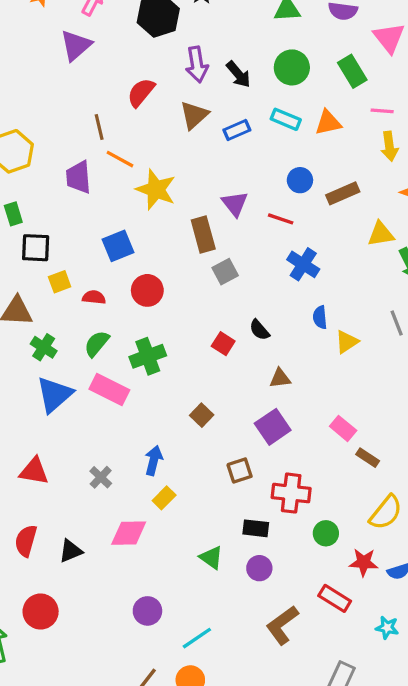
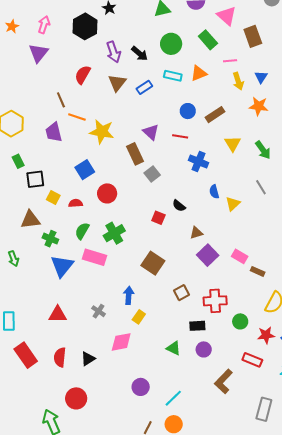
yellow triangle: (381, 234) -> (233, 144), moved, turned -42
yellow square: (60, 282) -> (53, 197), turned -32
brown square: (202, 415) -> (153, 263), size x1.6
purple square: (273, 427) -> (208, 255), moved

